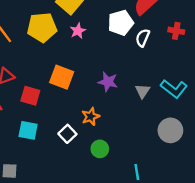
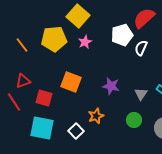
cyan square: (28, 130) -> (42, 128), size x1.4
green circle: (100, 149) -> (134, 120), moved

